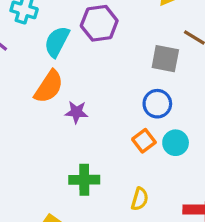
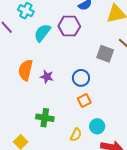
orange semicircle: (49, 87) -> (26, 70), moved, turned 150
blue circle: (157, 104) -> (81, 78), moved
cyan circle: (176, 143) -> (97, 126), moved

